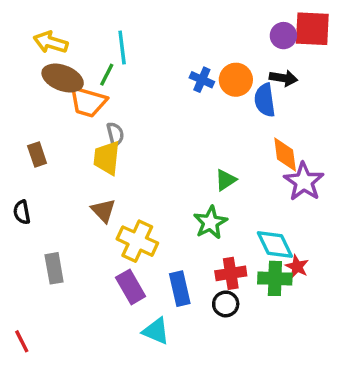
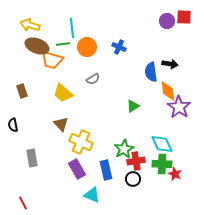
red square: (312, 29) -> (184, 17), size x0.7
green line: (107, 75) -> (63, 44), turned 56
black arrow: (283, 78) -> (170, 64), moved
orange circle: (236, 80) -> (87, 47), moved
blue semicircle: (265, 100) -> (151, 72), moved
gray semicircle: (115, 134) -> (93, 79), moved, turned 72
yellow trapezoid: (107, 158) -> (63, 93), turned -55
green star: (210, 222) -> (124, 149), moved
red star: (297, 267) -> (175, 174), moved
red line: (22, 341) -> (23, 203), moved

